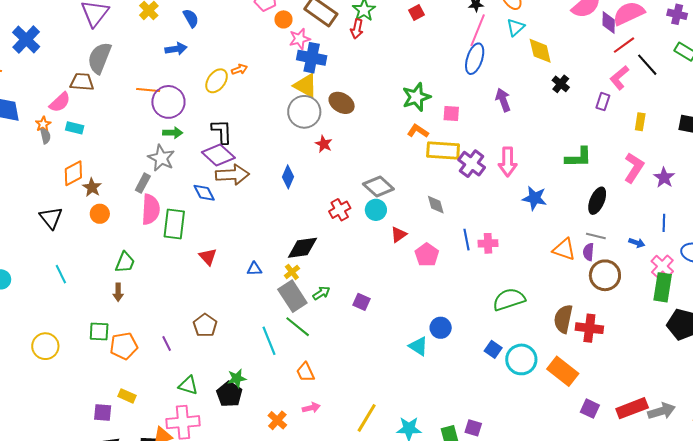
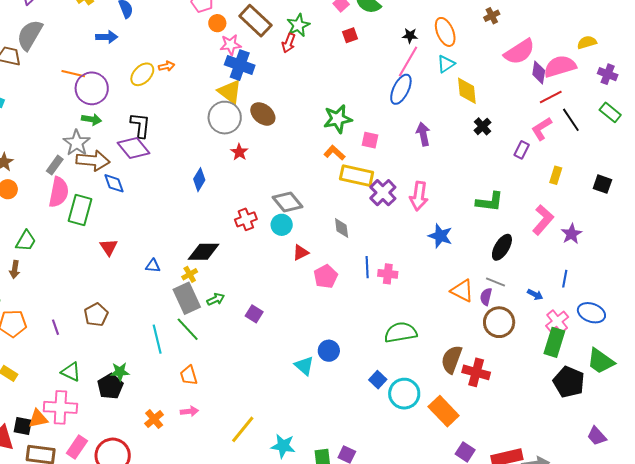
brown arrow: (232, 175) -> (93, 160), moved

